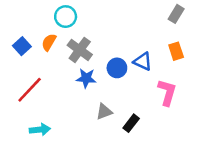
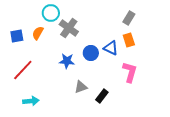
gray rectangle: (176, 14) -> (129, 18), moved
blue square: (22, 46) -> (17, 36), turned 32
gray cross: (80, 50) -> (69, 28), moved
orange rectangle: (176, 51) -> (129, 40), moved

